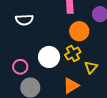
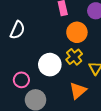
white semicircle: (24, 20) -> (17, 30), turned -54

